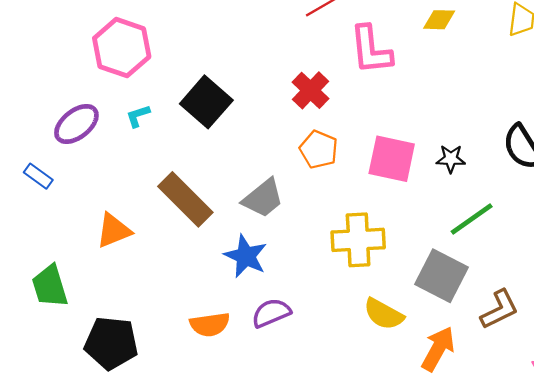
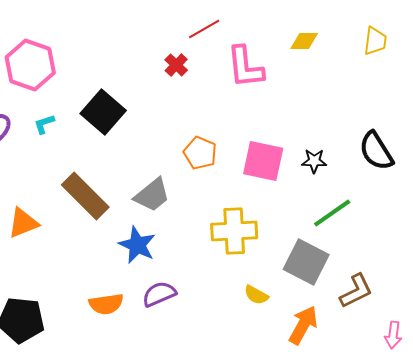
red cross: (311, 90) -> (176, 65), moved, size x0.7
yellow semicircle: (384, 314) -> (256, 295), size x0.7

